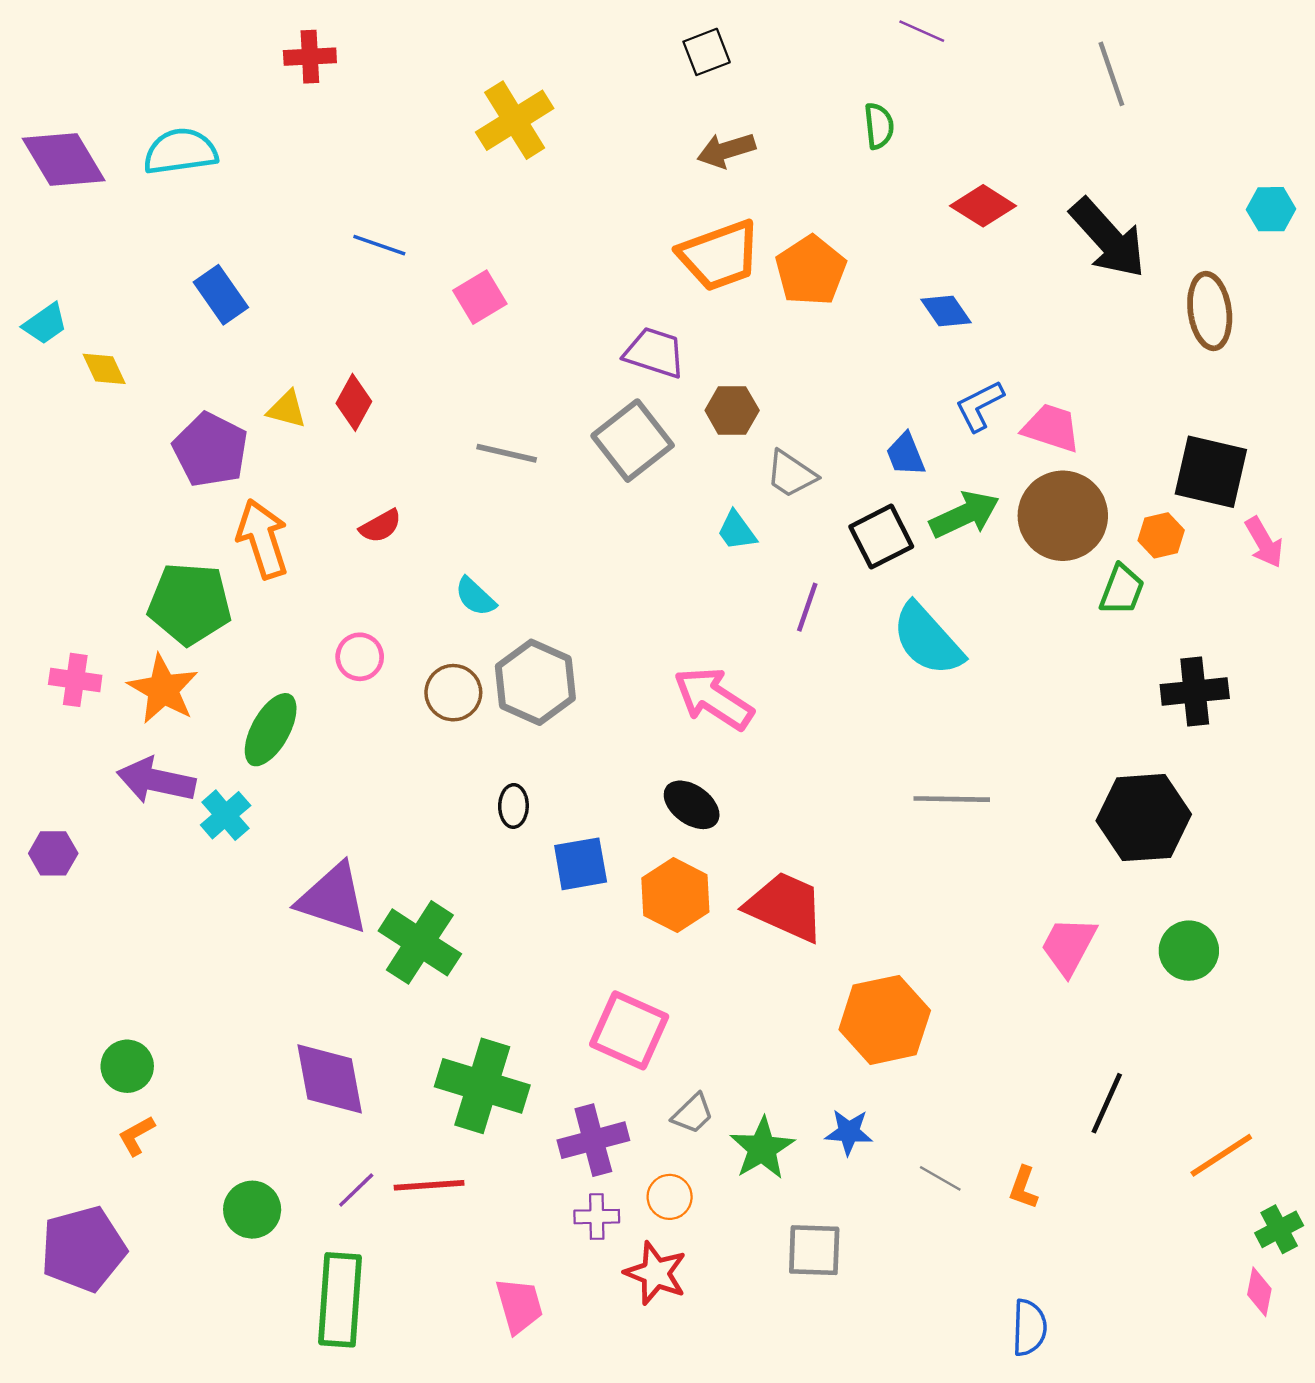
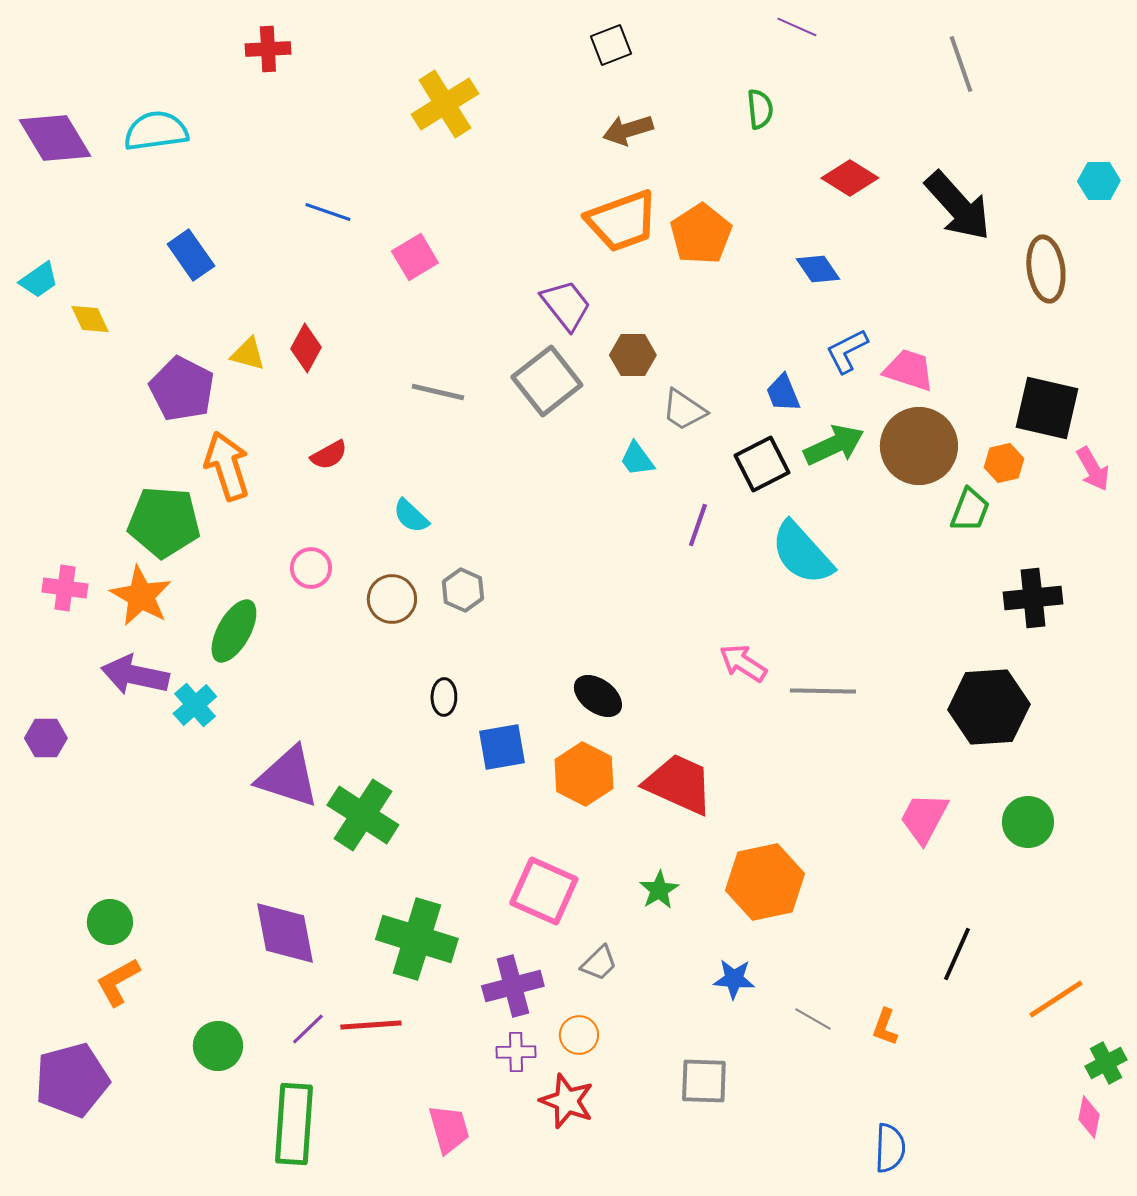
purple trapezoid: (655, 353) -> (566, 305), turned 34
gray hexagon: (535, 682) -> (463, 590), size x0.6
pink arrow: (714, 698) -> (743, 663), moved, size x0.7
orange L-shape: (136, 1136) -> (118, 982), size x1.4
green star: (762, 1148) -> (659, 890), moved, size x0.7

